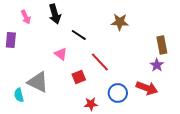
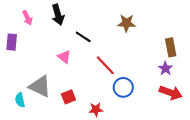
red square: (79, 77) -> (68, 97), moved
red arrow: (147, 88) -> (171, 93), moved
blue circle: (118, 93) -> (123, 87), moved

